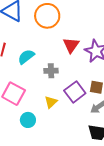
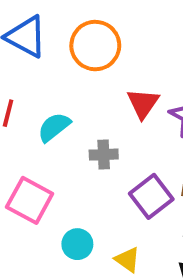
yellow triangle: (51, 102) -> (127, 260), moved, turned -40
cyan circle: (28, 120) -> (77, 244), moved

